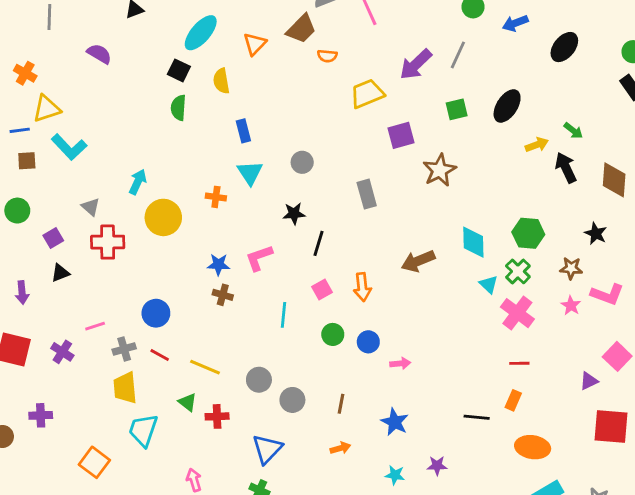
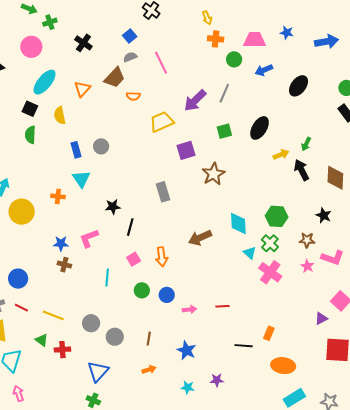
green arrow: (573, 131) -> (306, 144), turned 80
gray circle: (302, 162) -> (101, 146), moved
red line: (519, 363) -> (222, 306), moved
pink arrow: (194, 480) -> (18, 394), moved

